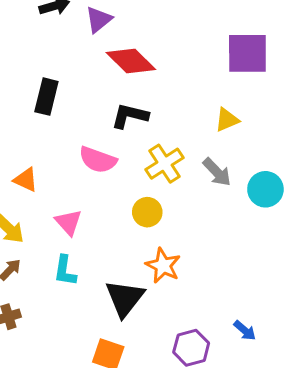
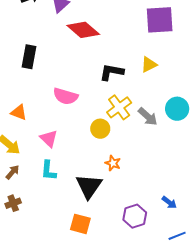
black L-shape: (130, 116) -> (112, 72), moved
yellow cross: (164, 164) -> (119, 107), moved
gray arrow: (217, 172) -> (148, 117), moved
orange star: (163, 266) -> (113, 163), size x0.7

